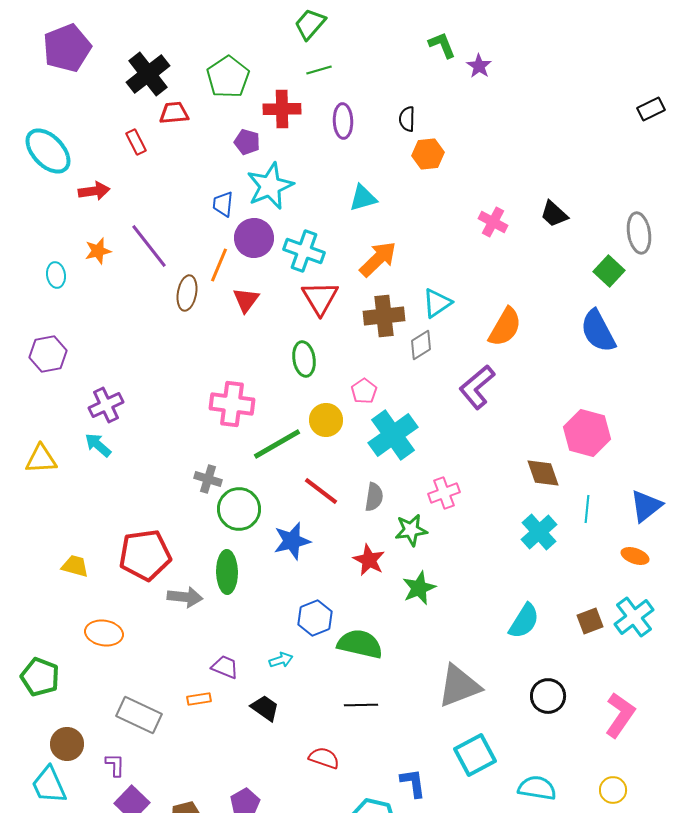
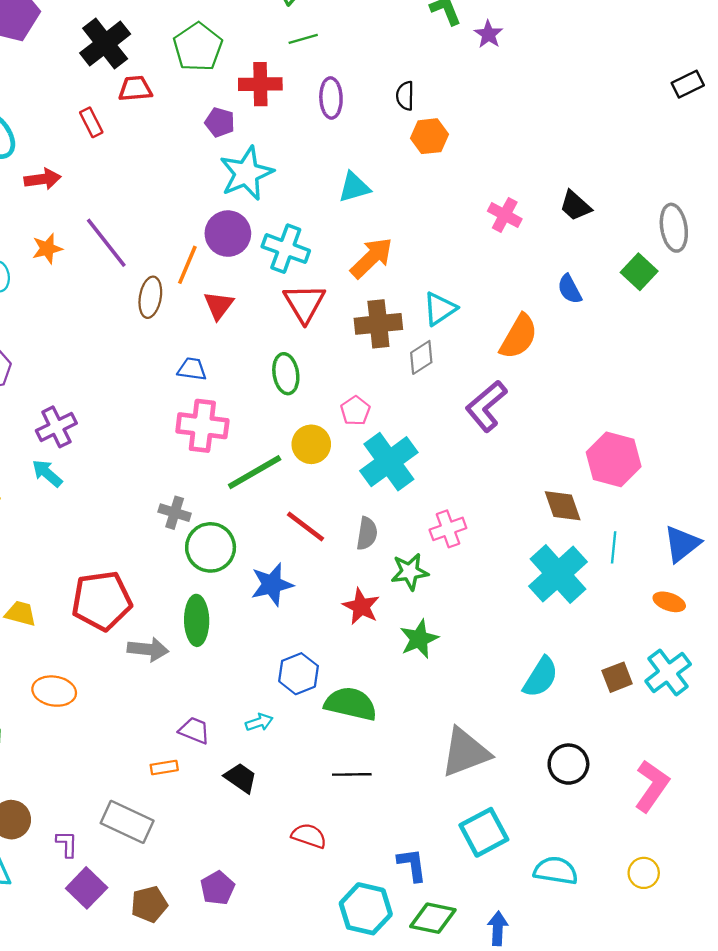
blue trapezoid: (223, 204) -> (192, 369), moved, turned 92
blue semicircle: (598, 331) -> (570, 289), moved, size x0.6
cyan cross: (539, 532) -> (558, 574), size x1.4
gray rectangle: (139, 715) -> (127, 822), moved

